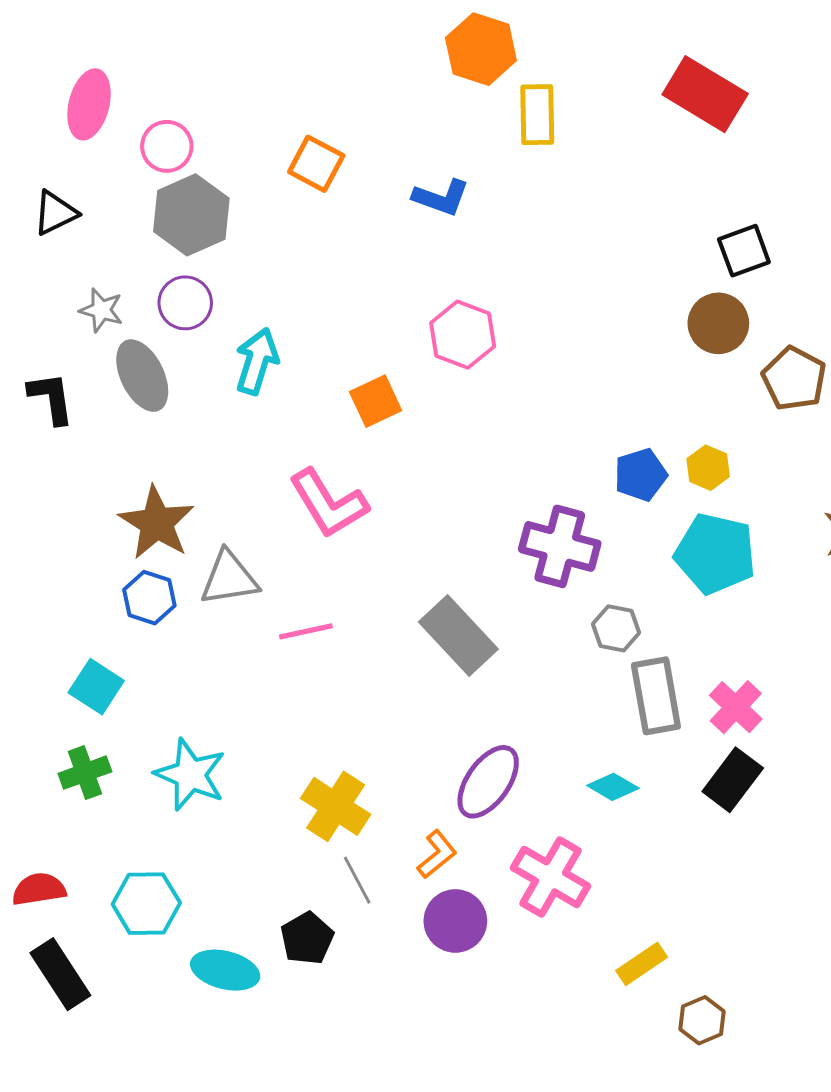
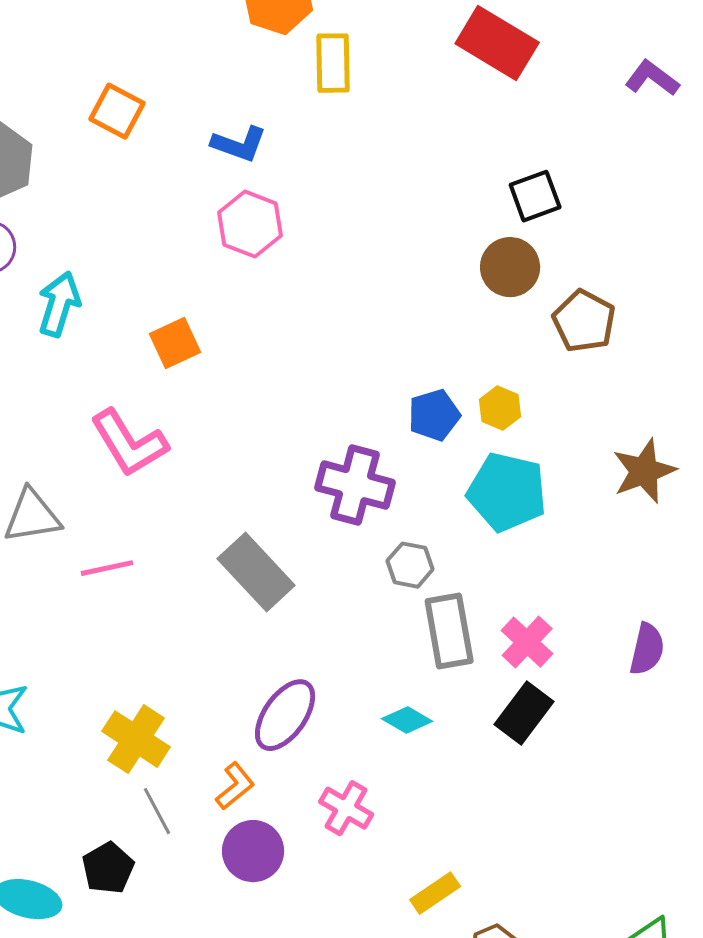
pink hexagon: (463, 335) -> (250, 224), moved
pink cross: (551, 877) -> (346, 808), size x0.7

